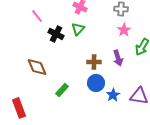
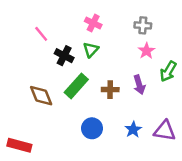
blue circle: (96, 83) -> (92, 128), moved
green rectangle: (62, 90) -> (76, 86), moved, size x1.5
red rectangle: (19, 108) -> (19, 145), turned -54

